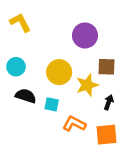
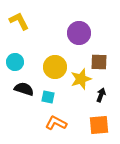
orange L-shape: (74, 124) -> (56, 123), moved

